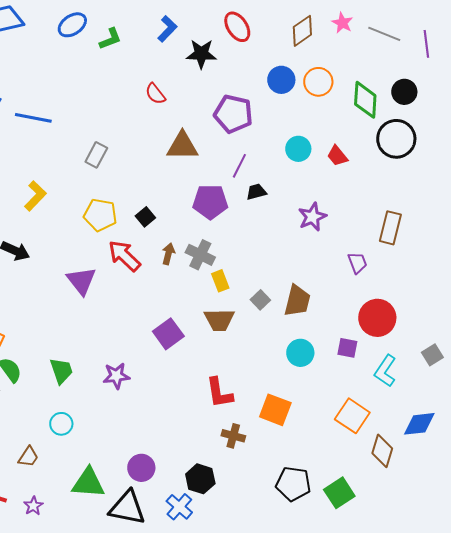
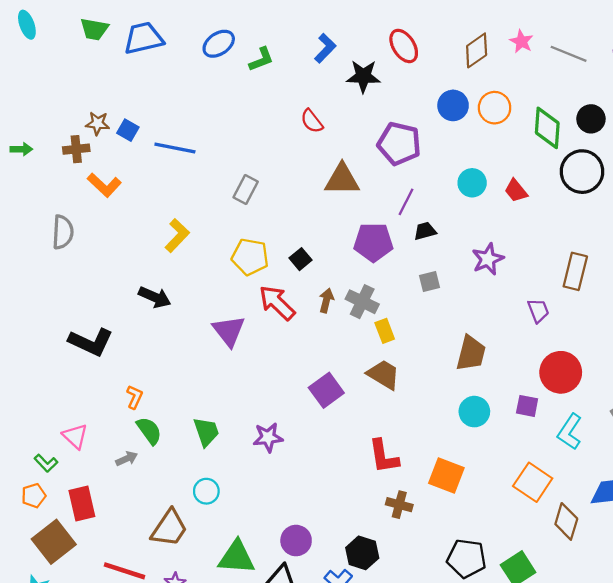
gray square: (260, 300) -> (429, 281), moved, turned 30
brown trapezoid: (219, 320) -> (384, 375), turned -148
brown trapezoid: (28, 457) -> (169, 528), size x1.6

